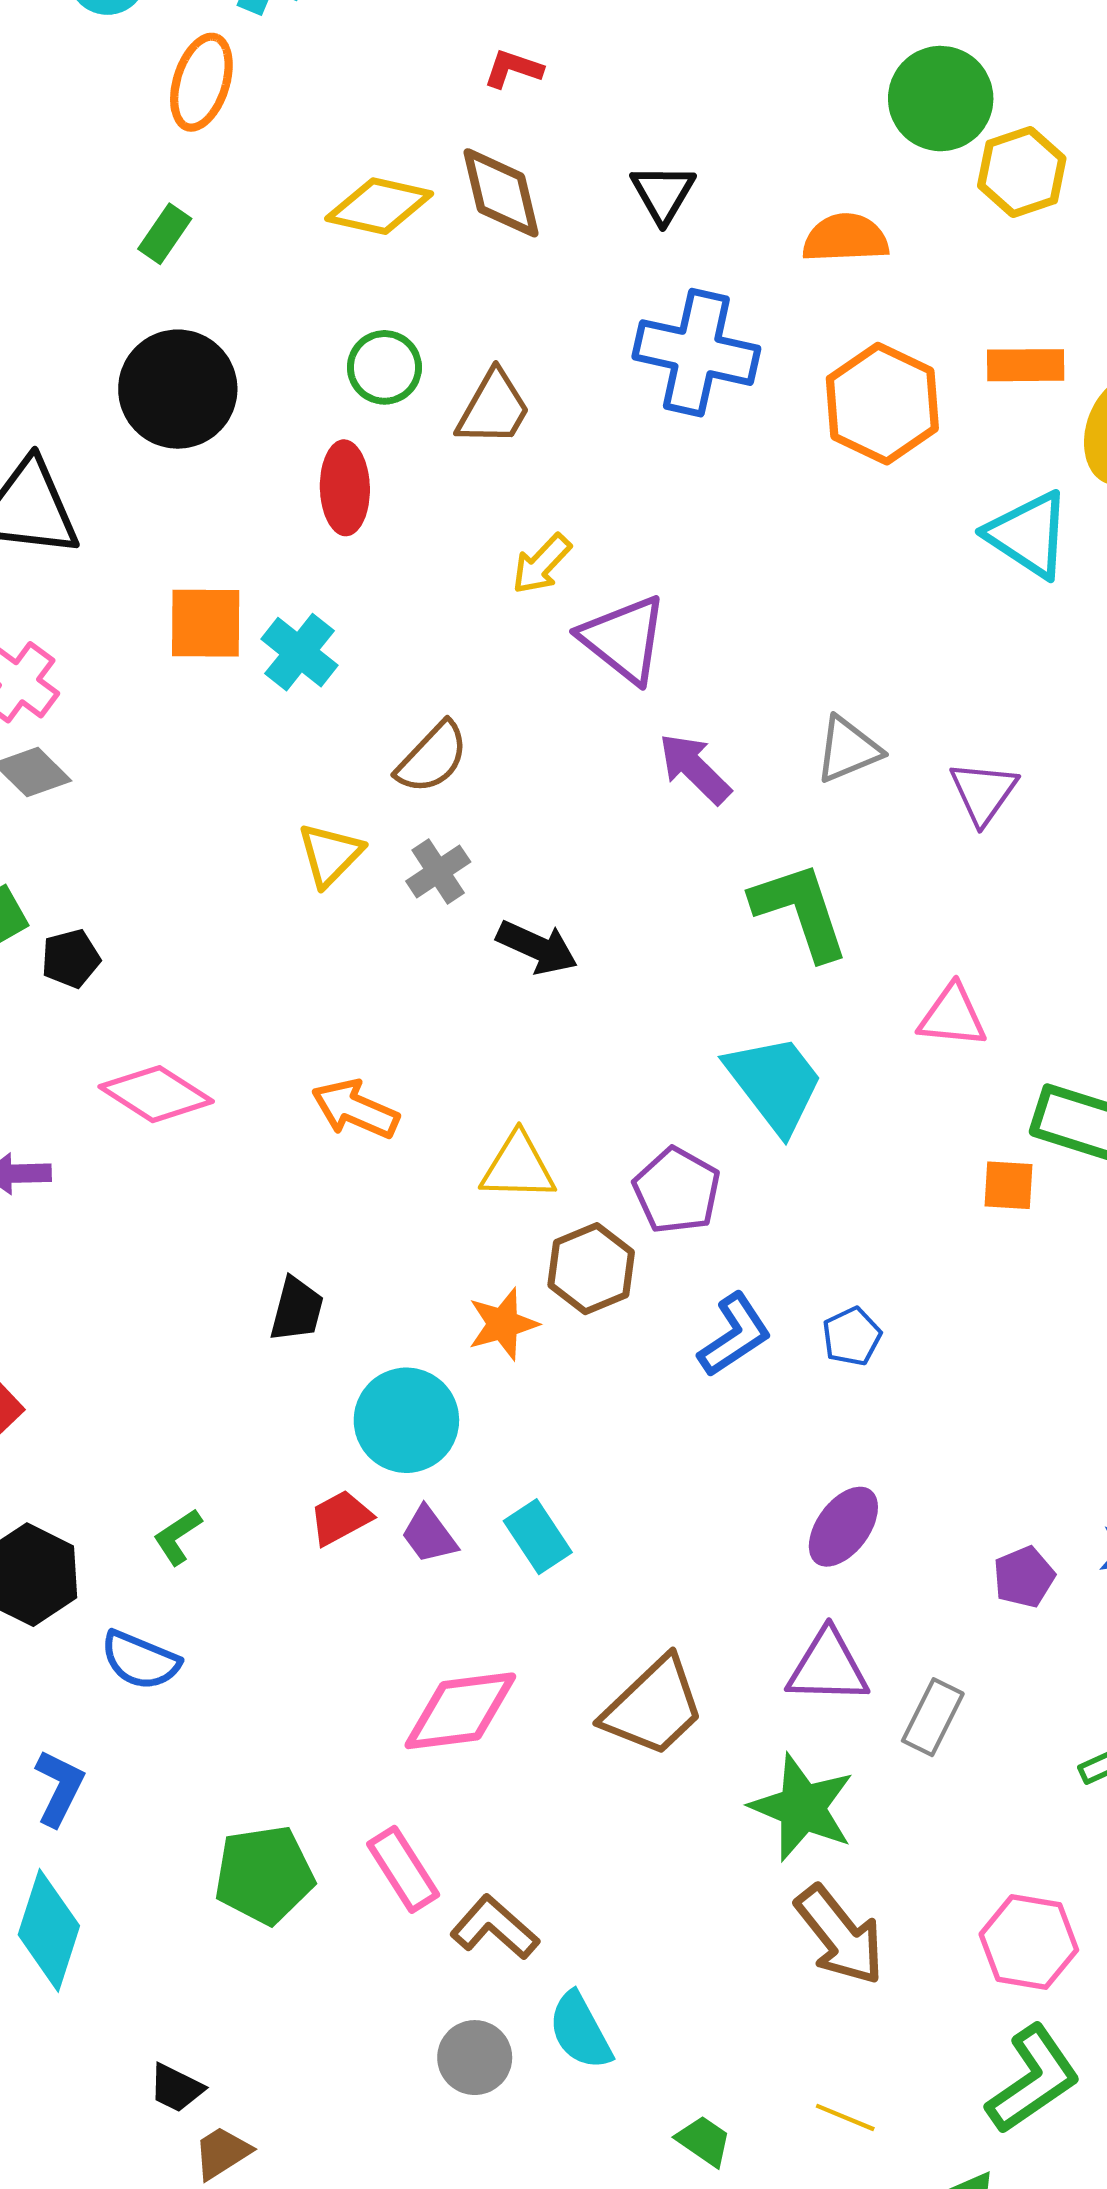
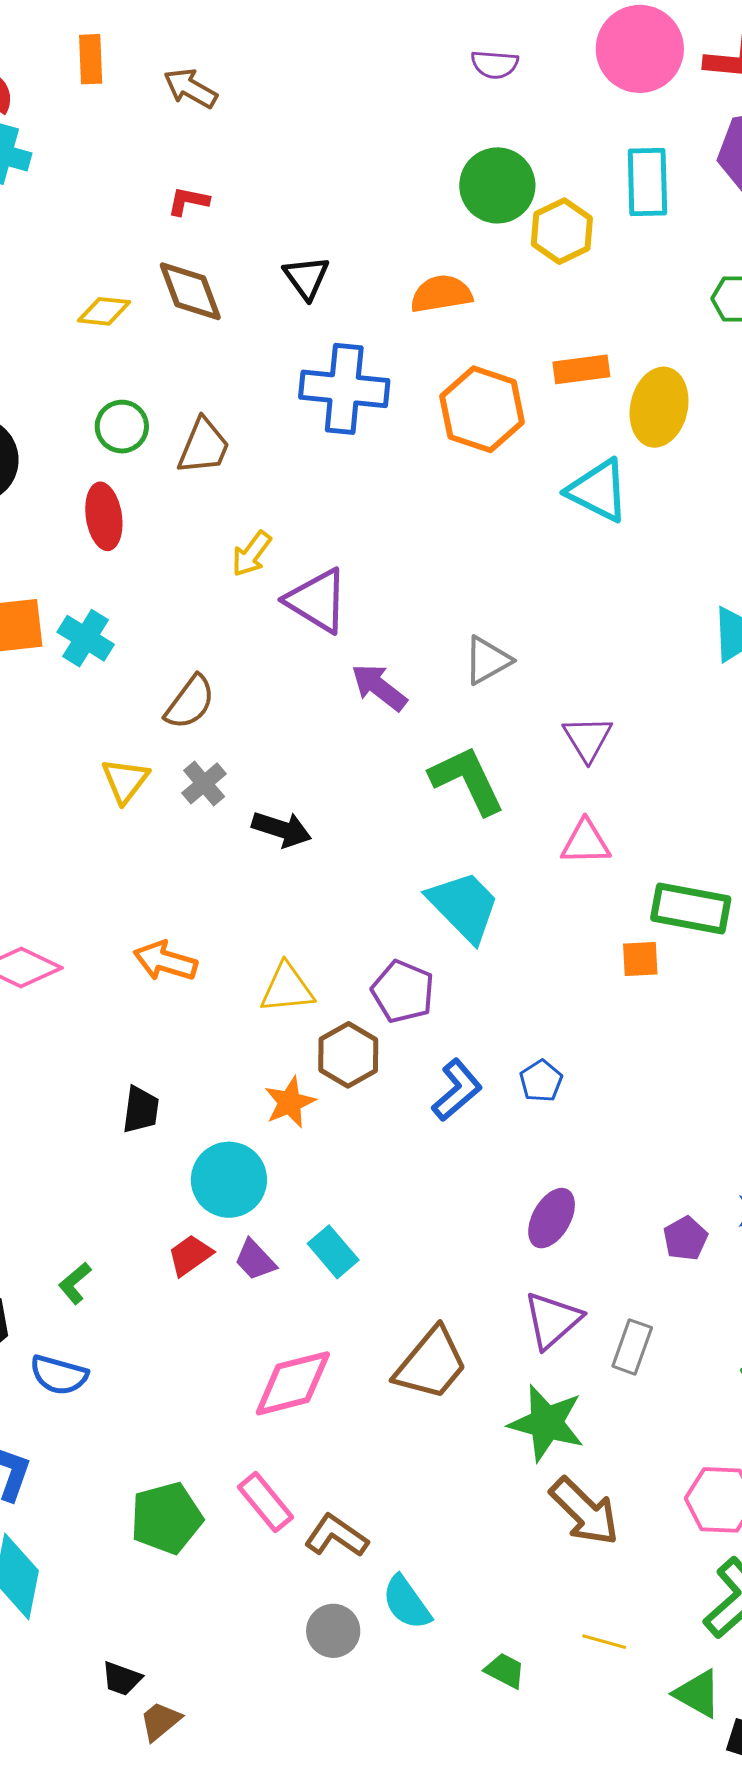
yellow diamond: (379, 206) -> (104, 311), size x0.7
purple triangle: (983, 792) -> (588, 738), moved
purple triangle: (828, 1667) -> (552, 1320), turned -36

